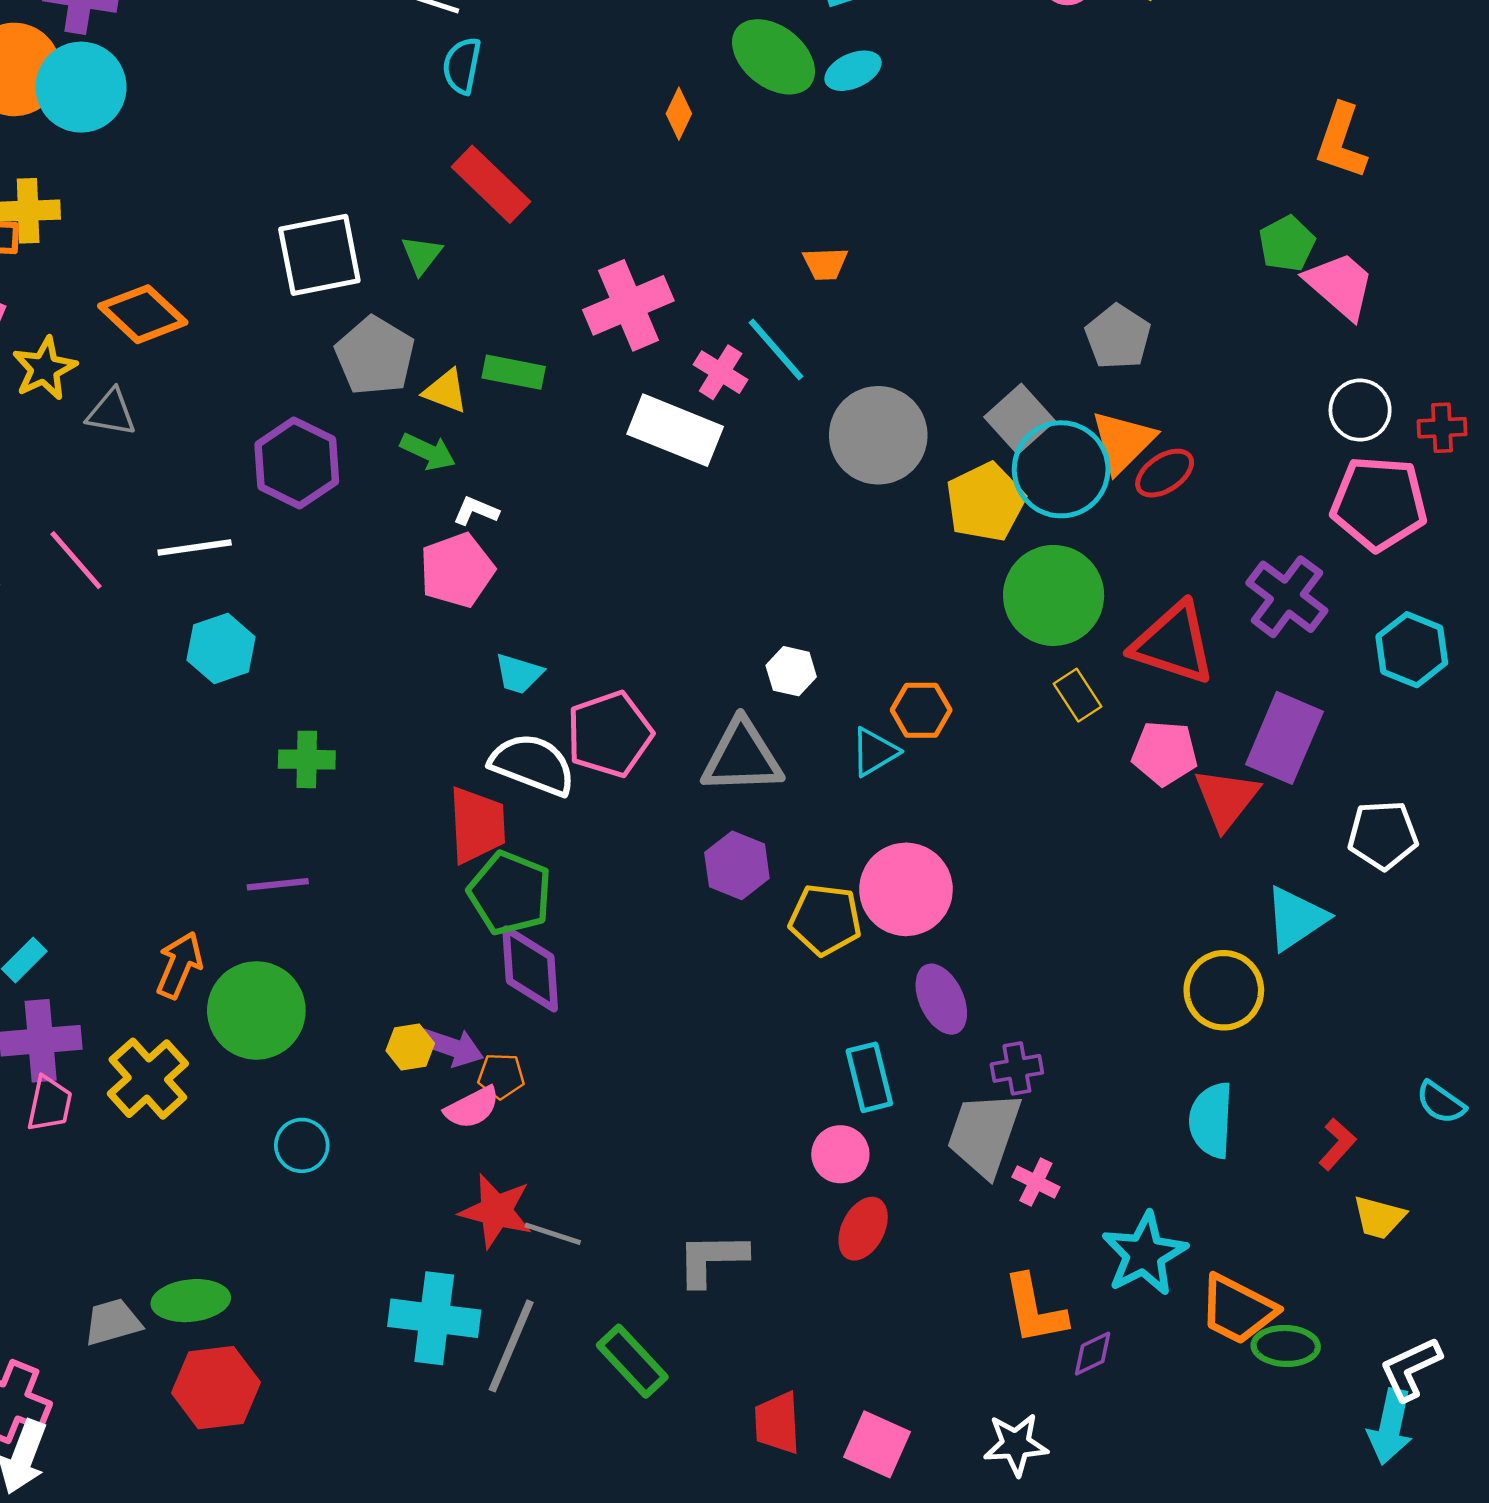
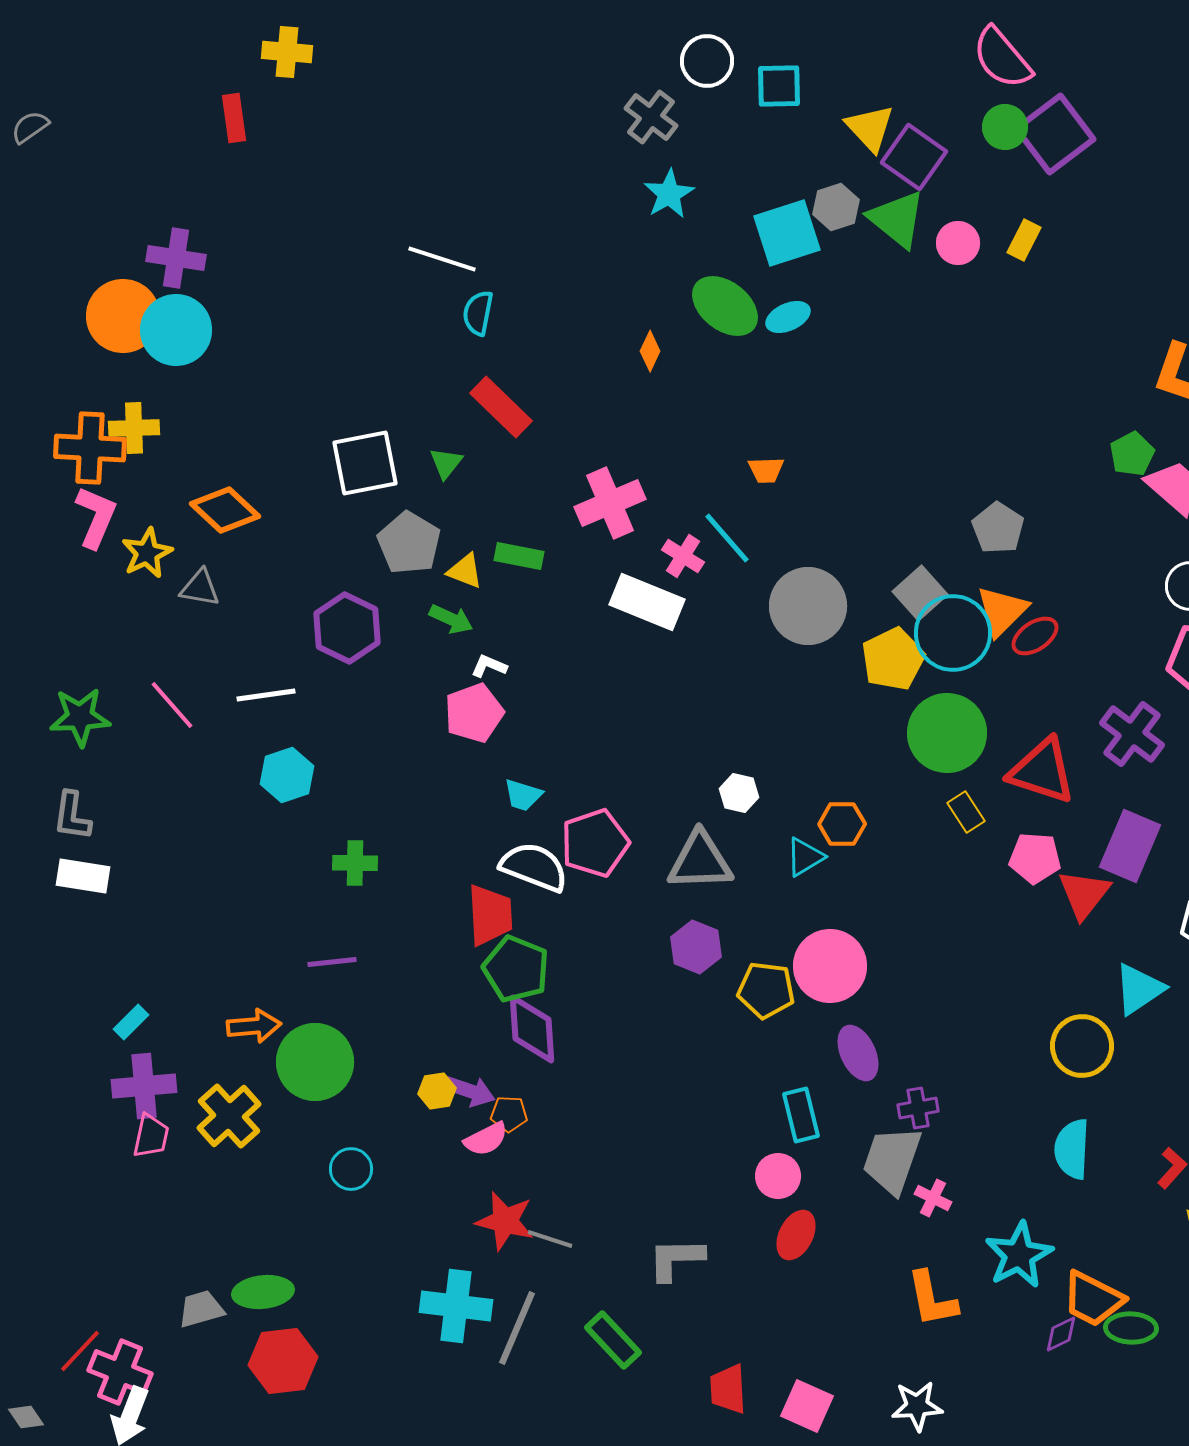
orange arrow: (179, 965) -> (254, 1026), turned 62
purple diamond: (1093, 1354) -> (1061, 1334), moved

